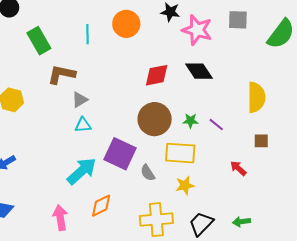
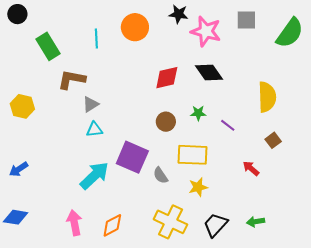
brown circle: (155, 119) -> (166, 122), size x0.6
green star: (191, 121) -> (198, 113), moved
brown square: (261, 141) -> (273, 140), turned -35
orange diamond: (101, 206) -> (112, 225), moved
yellow cross: (156, 220) -> (170, 222), turned 32

